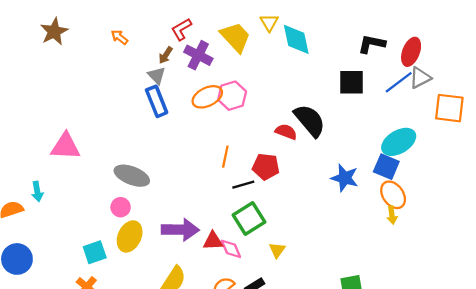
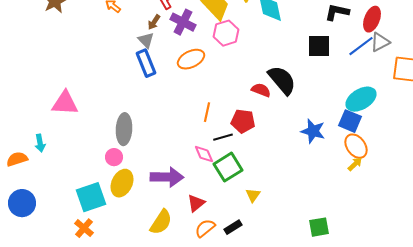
pink hexagon: (232, 96) -> (226, 33), moved
gray ellipse: (132, 176) -> (124, 129), turned 72
yellow arrow: (392, 215) -> (355, 164), turned -126
red triangle: (213, 241) -> (196, 203), moved, turned -36
pink diamond: (231, 249) -> (204, 154), moved
cyan square: (95, 252) -> (91, 197), size x1.4

